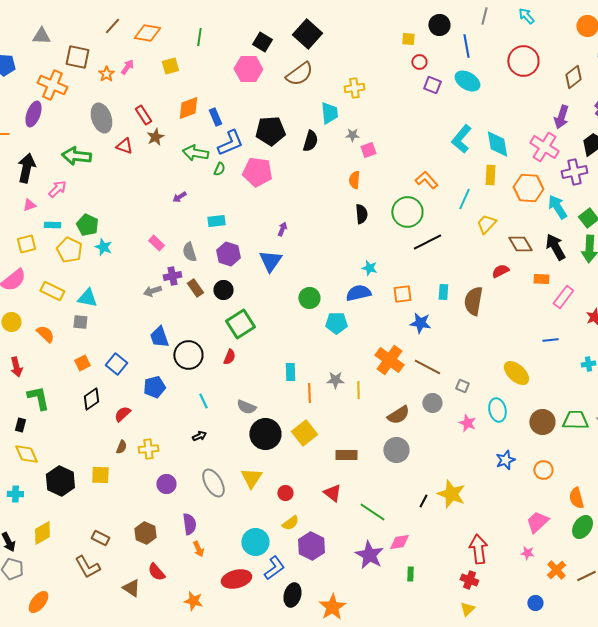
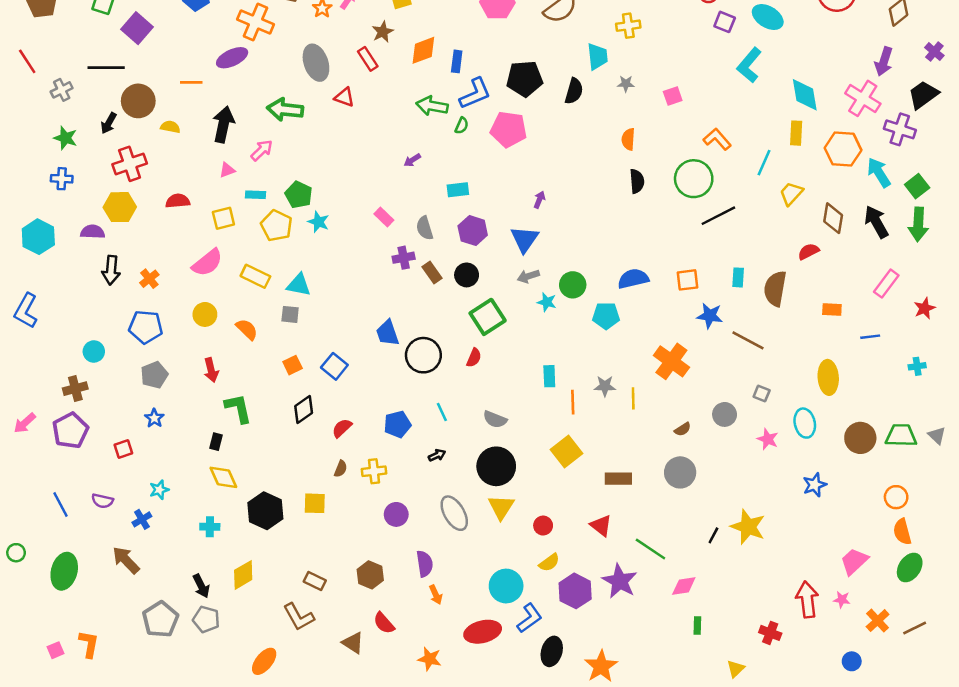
purple ellipse: (33, 114) -> (232, 58), turned 45
blue rectangle: (215, 117) -> (457, 61), turned 30
brown star: (155, 137) -> (383, 32), moved
cyan L-shape: (461, 139) -> (749, 65), moved
pink square: (368, 150) -> (673, 96), moved
purple cross: (574, 172) -> (900, 129), turned 30
brown diamond: (520, 244) -> (833, 218), turned 40
cyan star: (369, 268) -> (547, 302), moved
orange rectangle: (541, 279) -> (832, 310), moved
gray arrow: (152, 291) -> (528, 276), moved
brown line: (427, 367) -> (748, 340), moved
yellow ellipse: (516, 373) -> (828, 377), turned 44
blue pentagon: (154, 387) -> (397, 424), moved
brown semicircle: (398, 415) -> (683, 429), size x0.6
black circle: (265, 434) -> (496, 466), moved
orange circle: (543, 470) -> (896, 497), moved
red arrow: (478, 549) -> (807, 600), moved
purple star: (369, 555) -> (620, 581), moved
orange ellipse: (38, 602) -> (264, 661), moved
yellow triangle: (467, 609) -> (736, 669), moved

